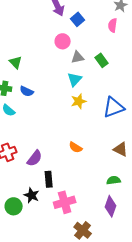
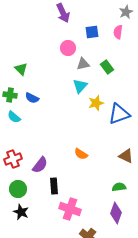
blue square: (78, 19) -> (92, 32), moved, turned 32
yellow star: (79, 101) -> (96, 103), moved
black star: (32, 195) -> (21, 212), moved
pink cross: (65, 202) -> (70, 209), turned 35
green circle: (14, 206) -> (18, 189), moved

